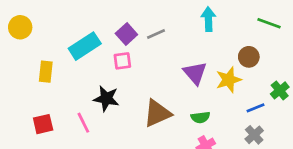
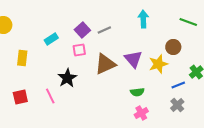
cyan rectangle: (85, 46) -> (51, 39), size x0.6
black star: (106, 99) -> (67, 78), turned 30
brown triangle: (157, 113) -> (105, 64), moved

